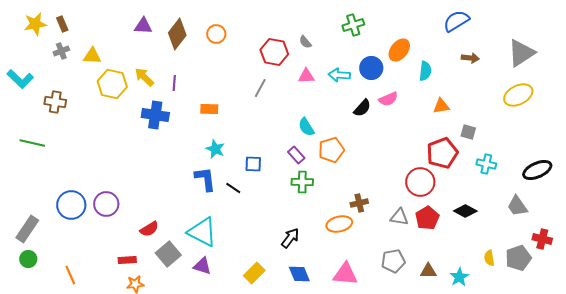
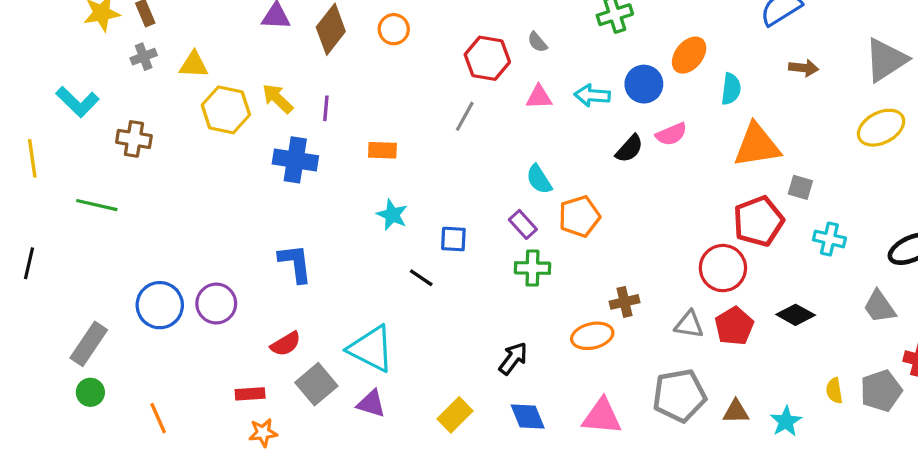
orange triangle: (441, 106) -> (757, 145), size x1.8
blue L-shape: (205, 179) -> (295, 263), moved
gray pentagon: (393, 261) -> (679, 396), size x1.4

